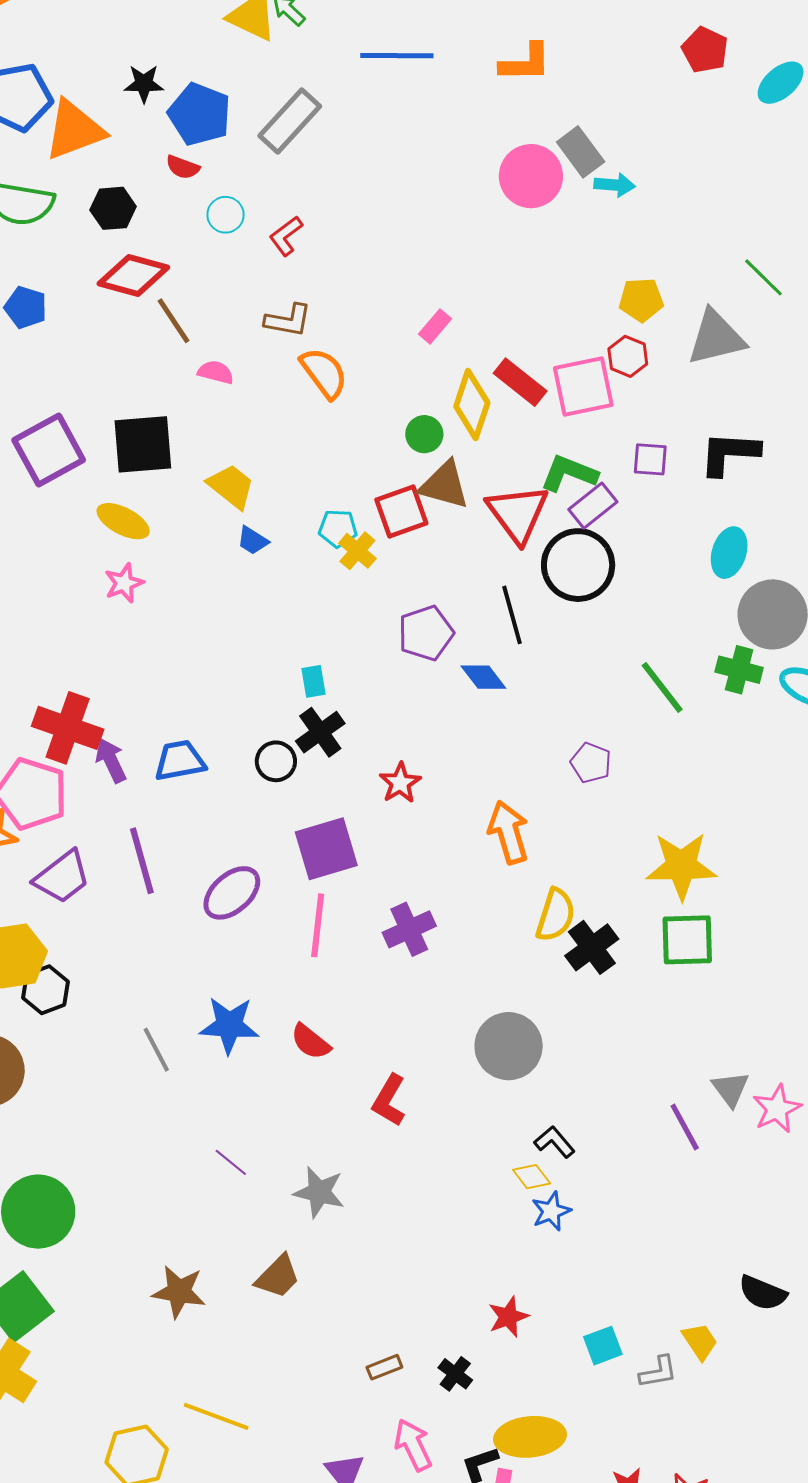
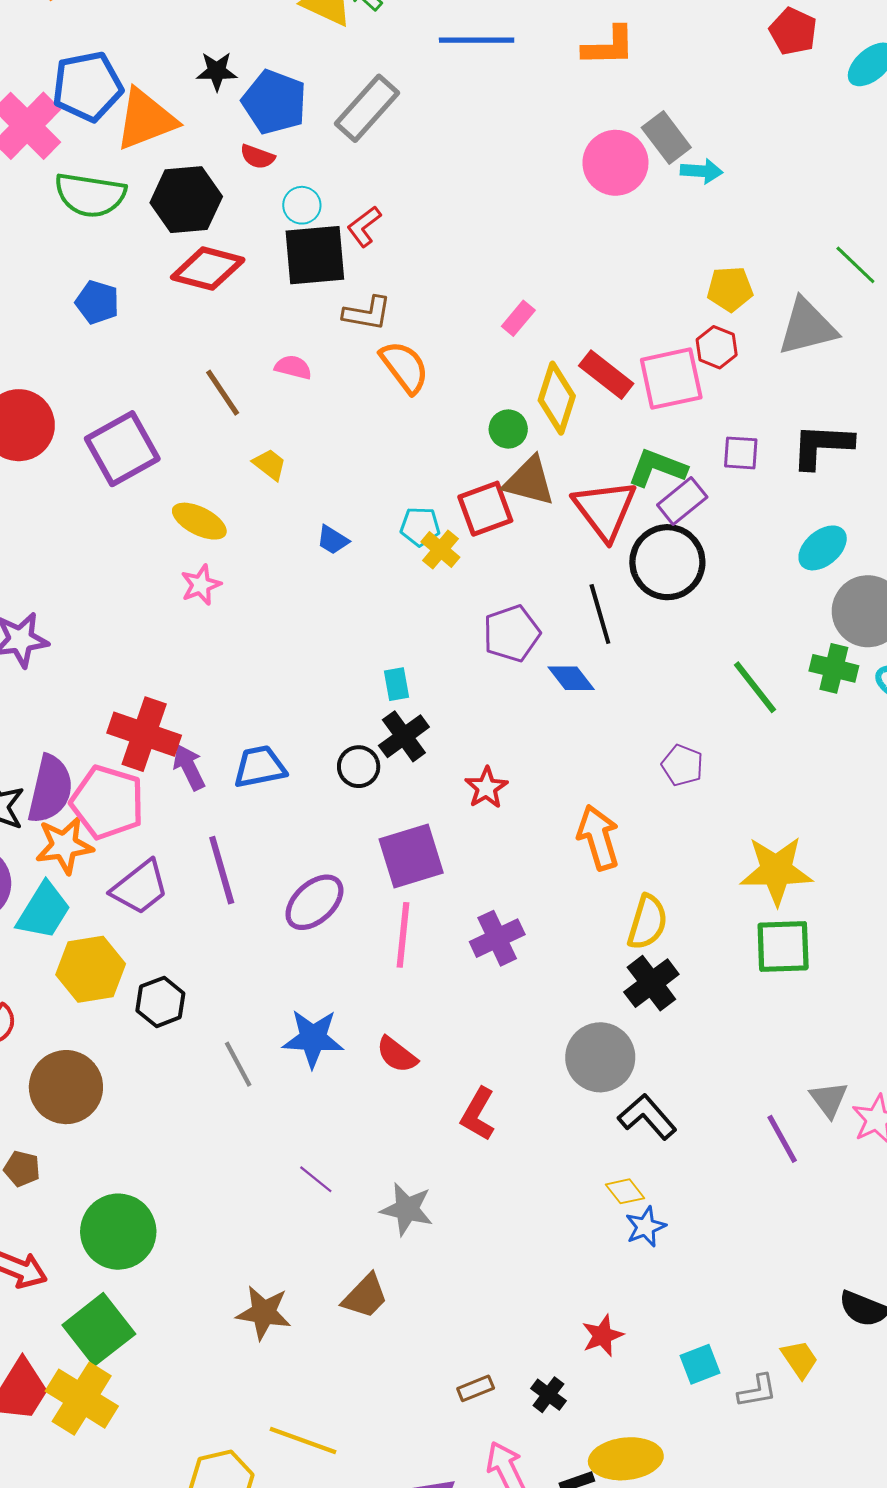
black hexagon: (113, 208) -> (186, 200), size x1.5
brown line: (174, 321) -> (223, 393), moved
black square: (143, 444) -> (315, 255), moved
yellow trapezoid: (231, 486) -> (270, 464), moved, size x0.7
cyan ellipse: (729, 553) -> (823, 548), turned 33
black cross: (592, 947) -> (651, 983), moved
black hexagon: (46, 990) -> (160, 1002), moved
black L-shape: (554, 1142) -> (647, 1117), moved, size x1.4

